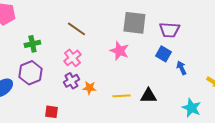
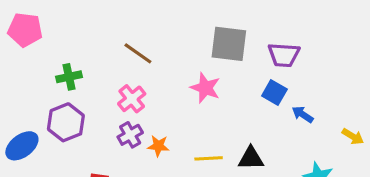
blue arrow: (181, 68) -> (303, 114), turned -32

